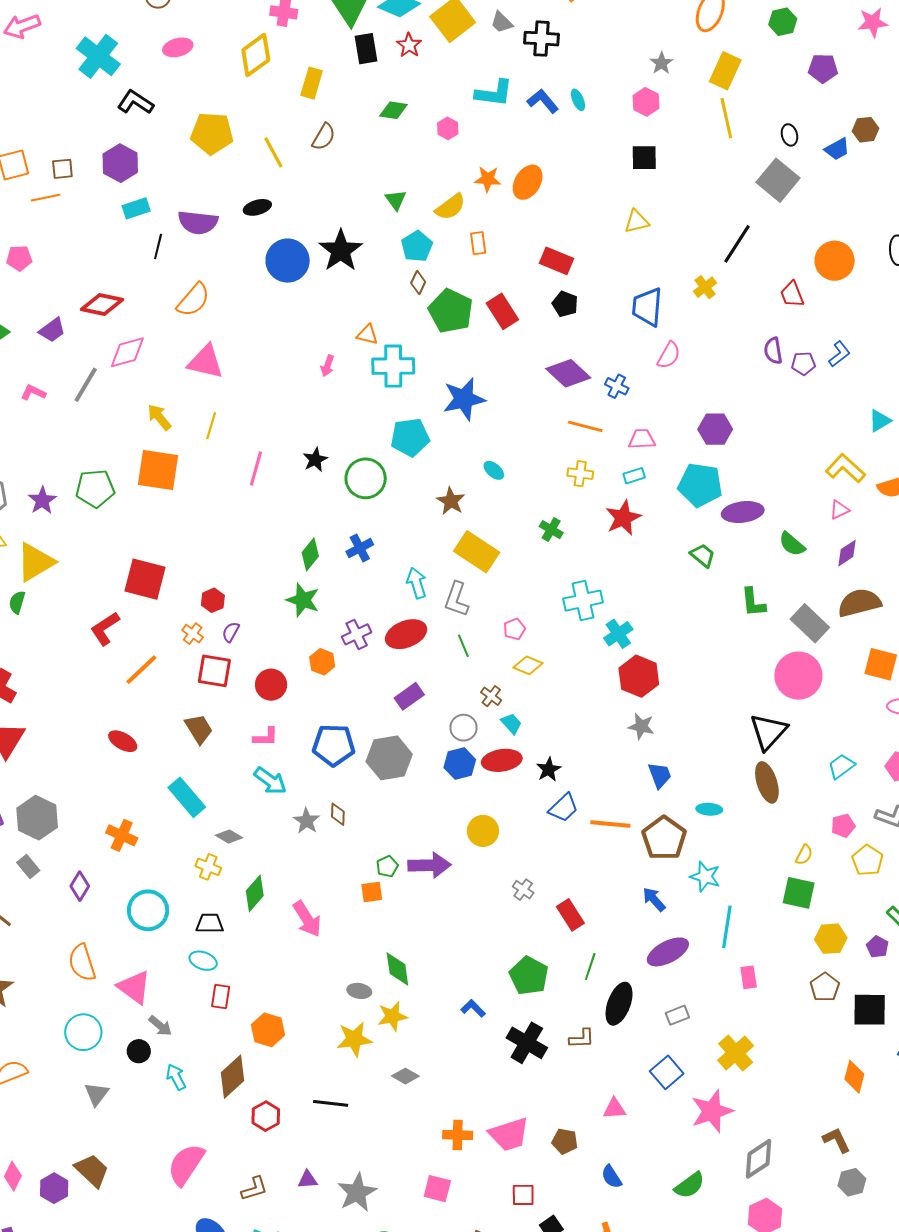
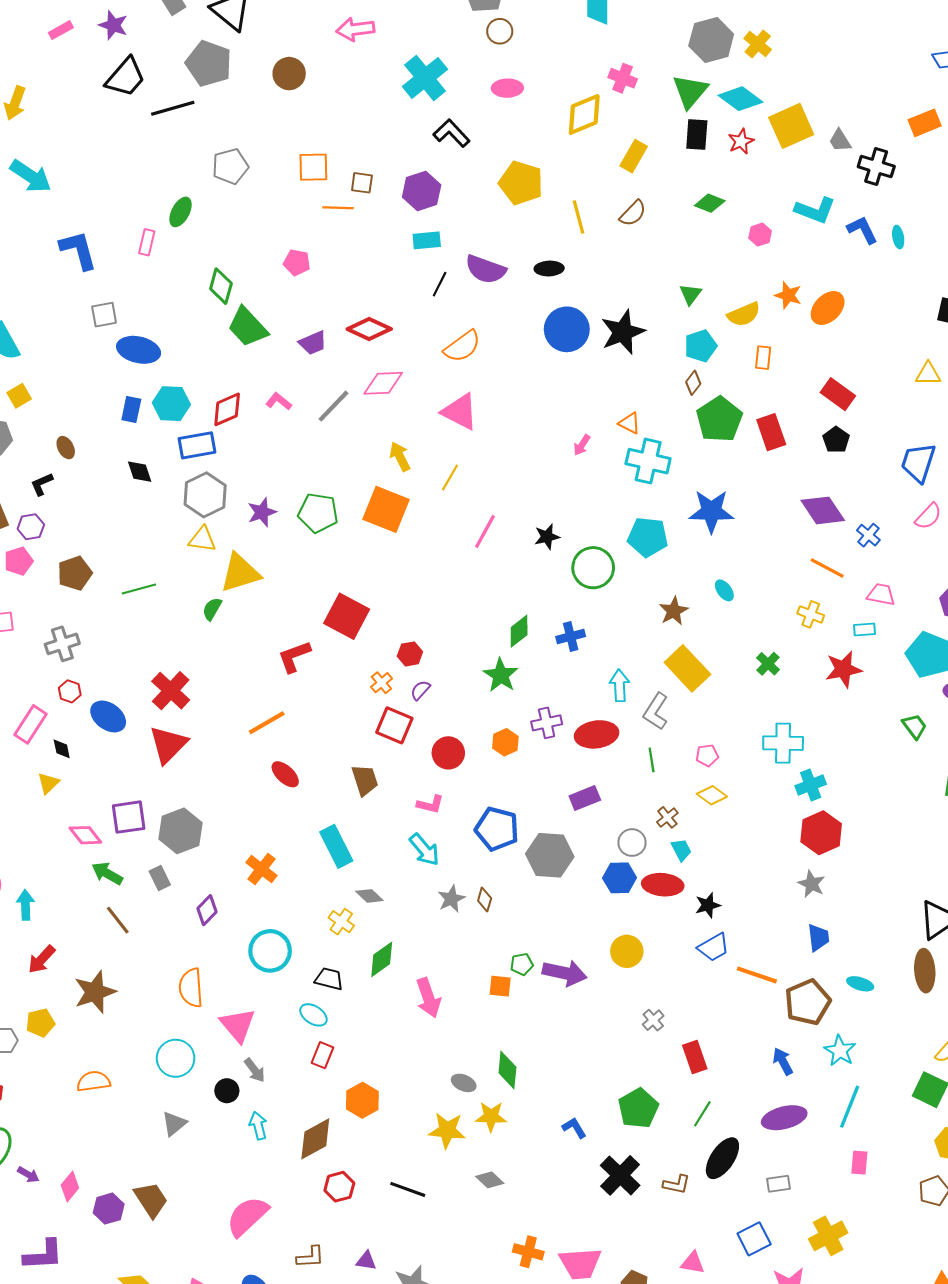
orange line: (141, 670) -> (267, 723), moved

